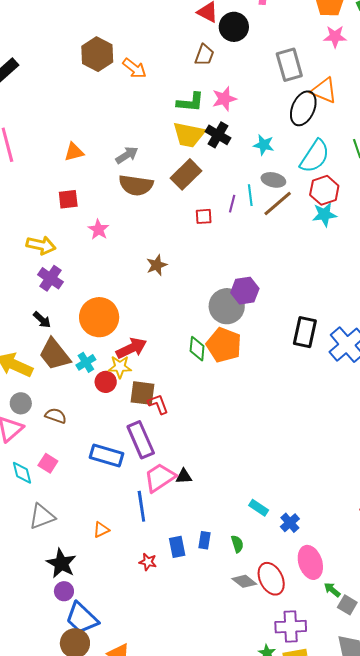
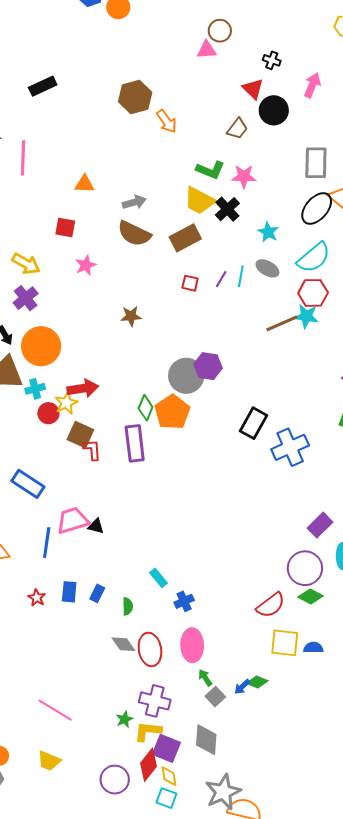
brown line: (278, 204) -> (282, 323), moved
orange circle: (99, 317) -> (41, 346), moved
yellow star: (120, 367) -> (66, 403), turned 30
purple rectangle: (141, 440) -> (135, 443), moved

